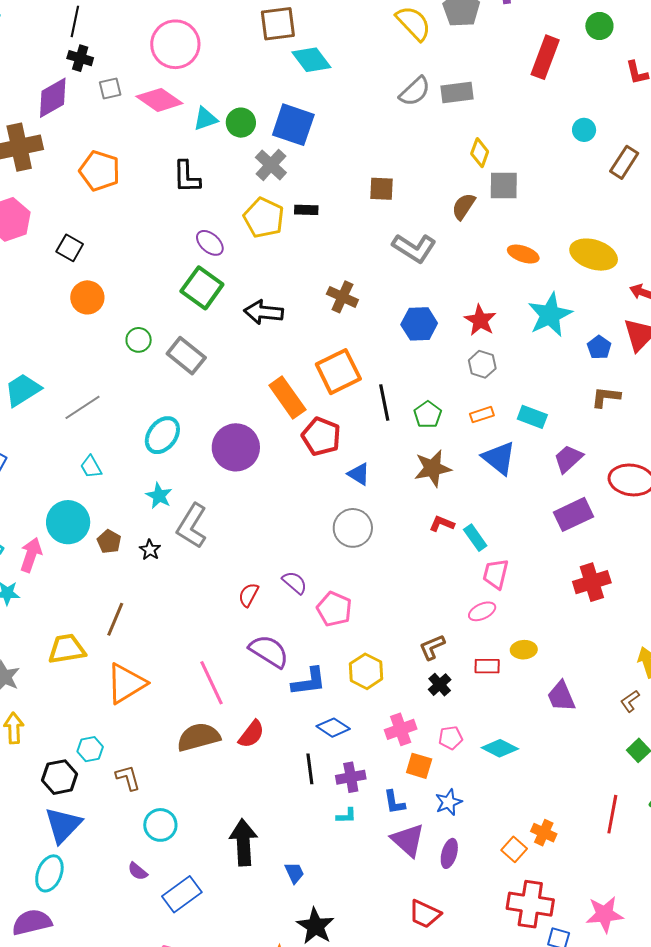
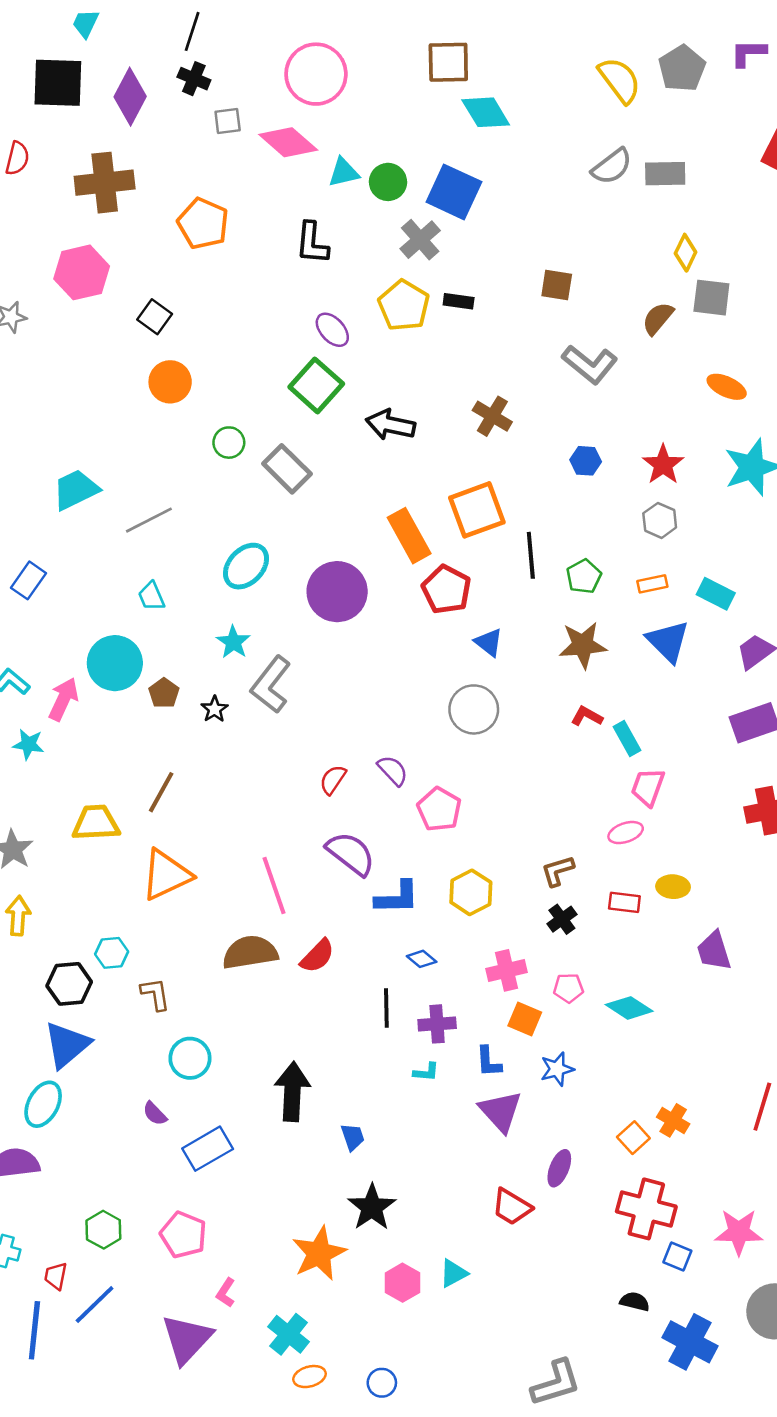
purple diamond: (53, 98) -> (130, 97), moved, turned -39
blue hexagon: (419, 324) -> (586, 461), size x0.7
blue diamond: (333, 728) -> (422, 959), size x0.7
purple ellipse: (449, 853) -> (559, 1168), moved

